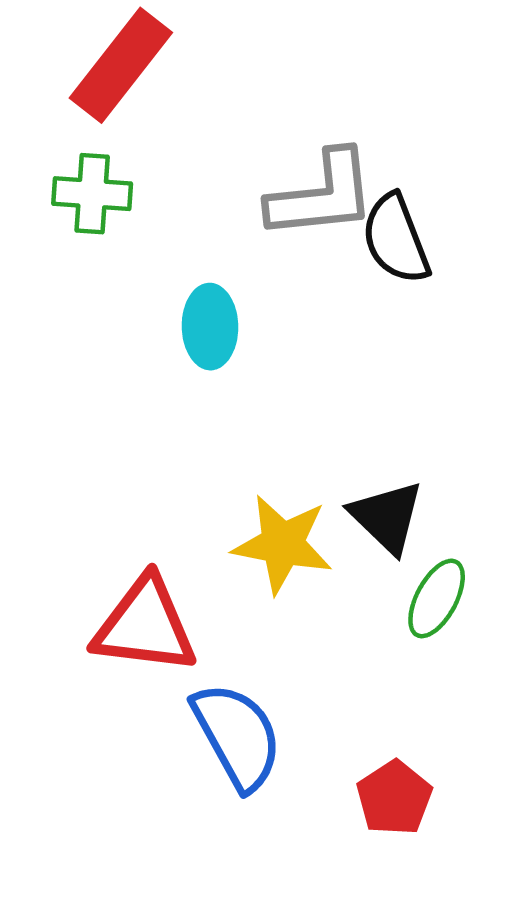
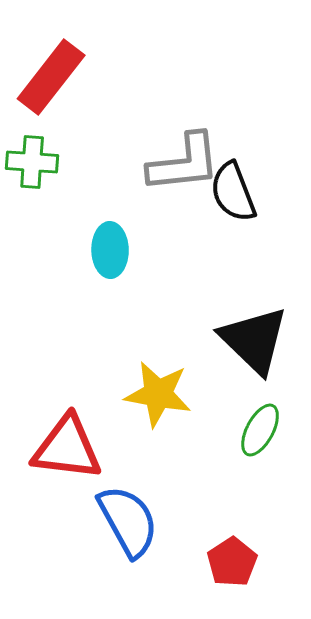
black triangle: (387, 517) -> (254, 340), moved, size x1.4

